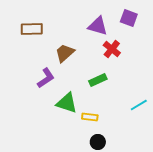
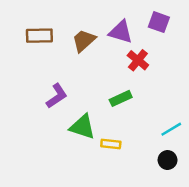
brown trapezoid: (65, 53) -> (84, 41), moved
black circle: (98, 142) -> (168, 160), moved

